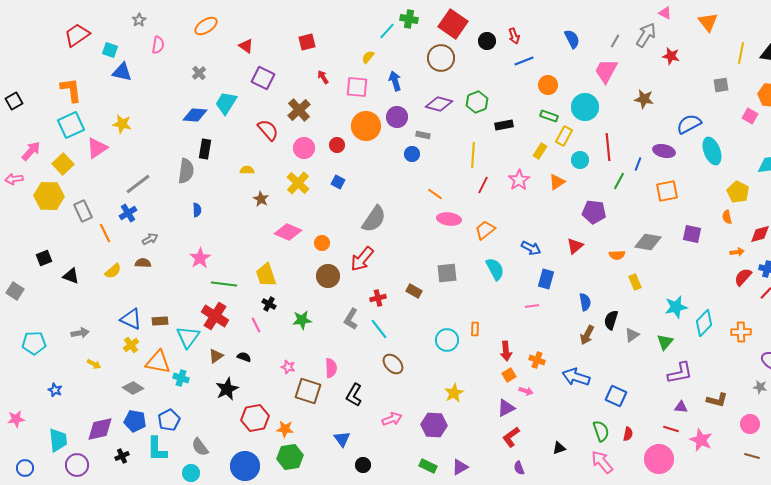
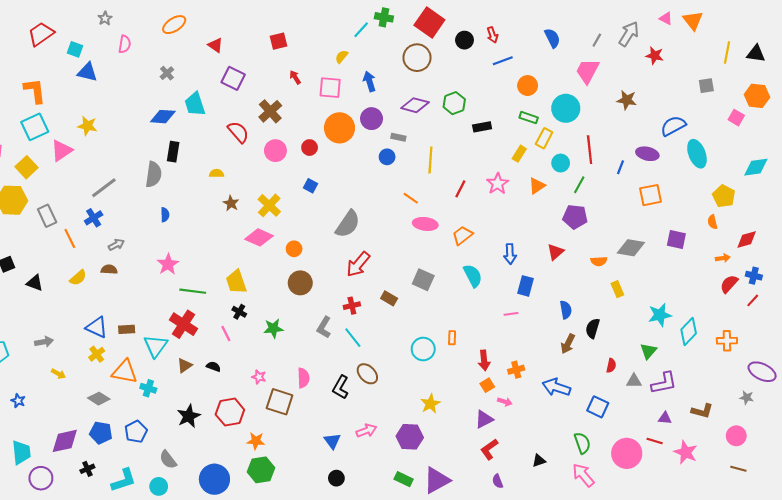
pink triangle: (665, 13) -> (666, 18), moved
cyan trapezoid: (226, 103) -> (195, 104), turned -50
yellow line: (473, 155) -> (430, 160), moved
green line: (619, 181) -> (579, 185), moved
yellow cross: (298, 183) -> (269, 205), moved
blue arrow: (531, 248) -> (510, 254), turned 60
red arrow: (362, 259) -> (358, 264), moved
gray square: (447, 273) -> (423, 280), turned 30
gray triangle: (632, 335) -> (634, 381), moved, turned 35
orange cross: (537, 360) -> (516, 370), turned -35
black star: (227, 389) -> (189, 416), moved
black L-shape: (354, 395) -> (341, 387), moved
red hexagon: (255, 418) -> (230, 412), moved
red semicircle: (628, 434) -> (611, 366), moved
blue triangle: (342, 439) -> (332, 441), moved
cyan L-shape: (157, 449) -> (124, 480), moved, turned -108
pink circle: (659, 459) -> (627, 453), moved
purple triangle: (460, 467) -> (437, 480), size x1.6

